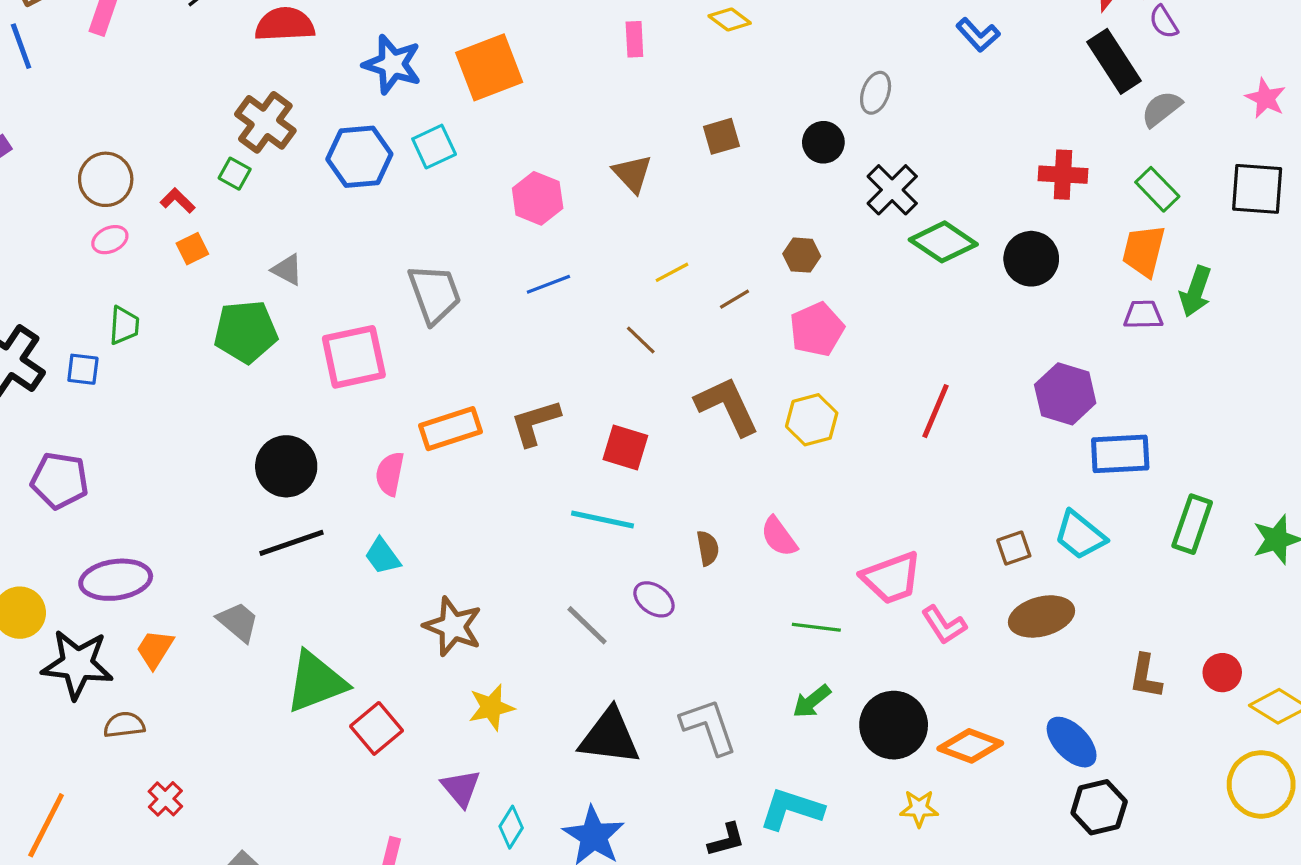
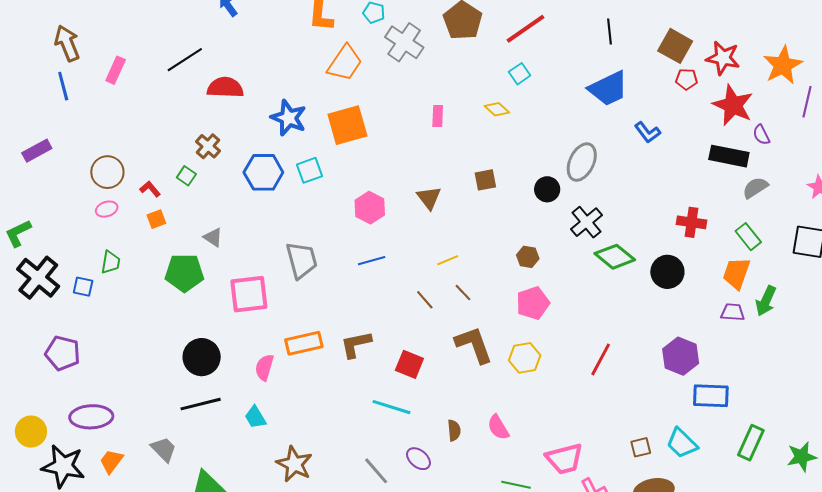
black rectangle: (1114, 61) -> (729, 156), turned -51
gray ellipse: (876, 93) -> (582, 162), size x1.5
brown cross: (265, 122) -> (208, 146), size x0.7
brown line: (734, 299) -> (463, 293), moved, turned 72

